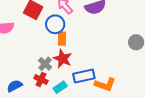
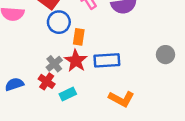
blue circle: (55, 24) -> (59, 22), moved
blue rectangle: (84, 76) -> (107, 60), moved

